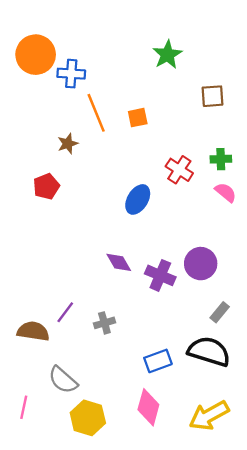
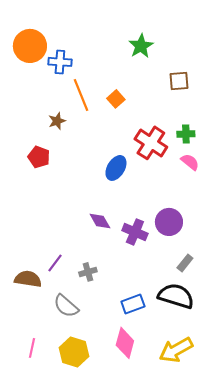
orange square: (138, 118) -> (116, 99), turned -30
red cross: (179, 170) -> (151, 143), size x1.4
red pentagon: (46, 186) -> (39, 157), turned -30
gray semicircle: (63, 380) -> (66, 306), moved
pink line: (24, 407) -> (32, 348), moved

